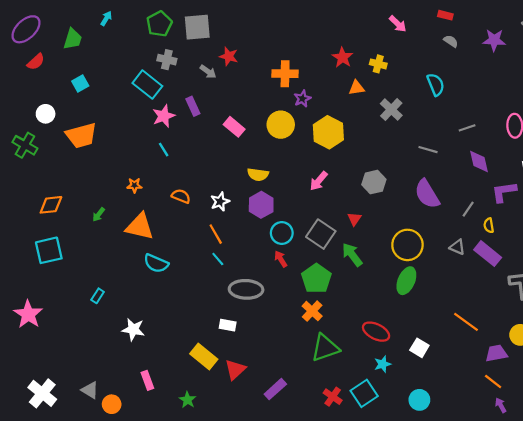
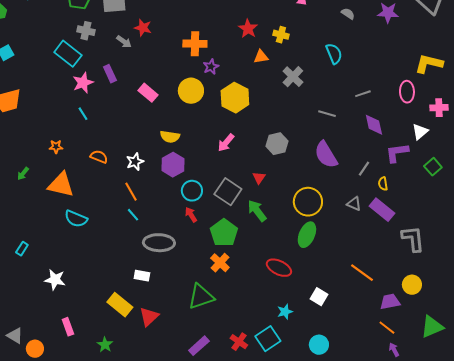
red ellipse: (376, 332) -> (279, 268), moved
green triangle: (325, 348) -> (201, 297), moved
purple rectangle: (275, 389) -> (199, 346), moved

